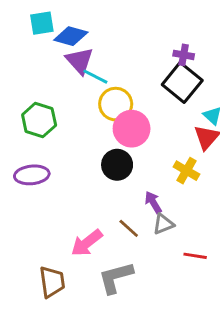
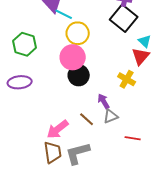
pink circle: (132, 129) -> (73, 57), moved
brown trapezoid: (52, 282) -> (53, 152), moved

